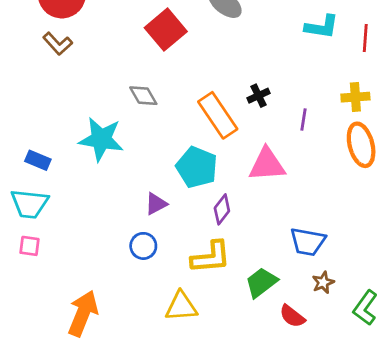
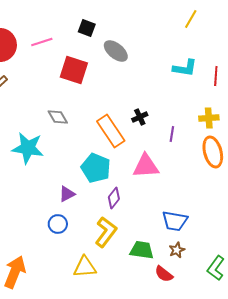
red square: (166, 30) -> (74, 70), turned -32
yellow L-shape: (211, 257) -> (106, 232), turned -48
green trapezoid: (261, 282) -> (142, 250), turned 45
brown star: (323, 282) -> (177, 250), moved

